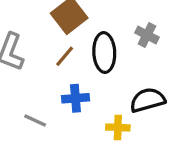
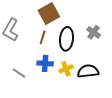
brown line: (65, 56) -> (43, 37), turned -32
yellow cross: (118, 127) -> (66, 69), moved, turned -32

